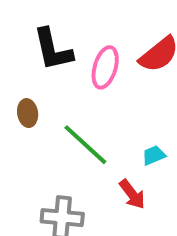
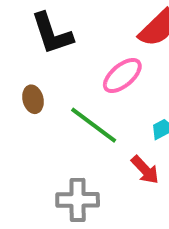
pink ellipse: (105, 67) -> (122, 76), moved, turned 39

